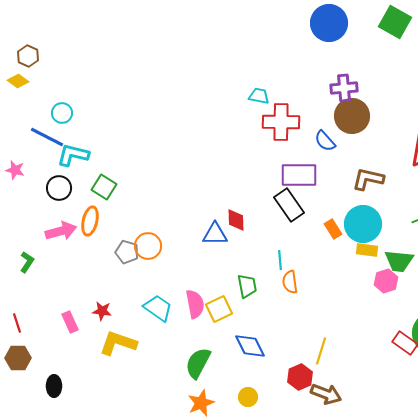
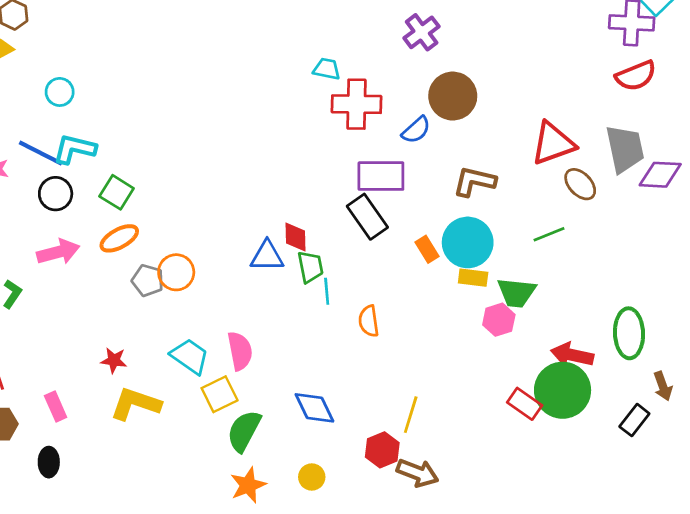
purple cross: (344, 88) -> (422, 32), moved, turned -32
blue line: (47, 137) -> (41, 153), moved
blue semicircle: (325, 141) -> (416, 130), turned -90
orange ellipse: (90, 221) -> (119, 238), moved, turned 48
cyan line: (280, 260) -> (327, 291), moved
green trapezoid: (247, 286) -> (310, 267), moved
yellow square: (219, 309) -> (220, 394), moved
pink rectangle: (70, 322) -> (56, 406), moved

